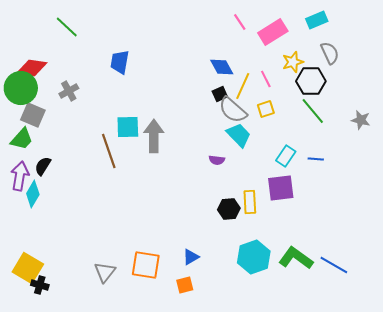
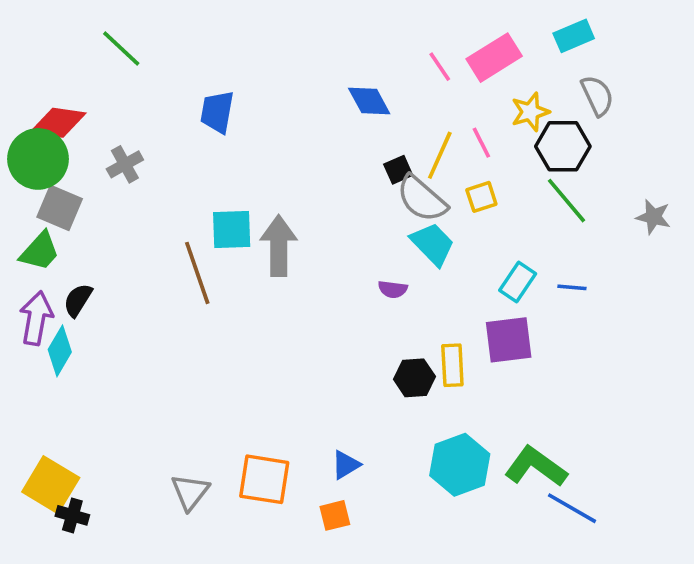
pink line: (240, 22) -> (440, 67), moved
blue diamond: (222, 67) -> (369, 101), moved
blue line: (334, 265) -> (572, 508), moved

